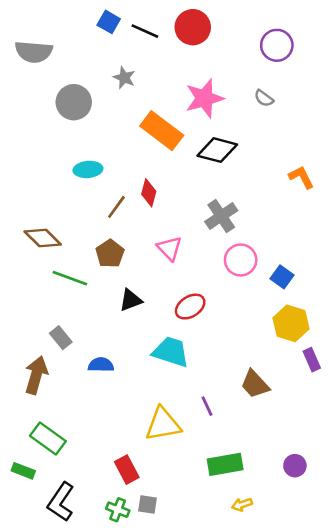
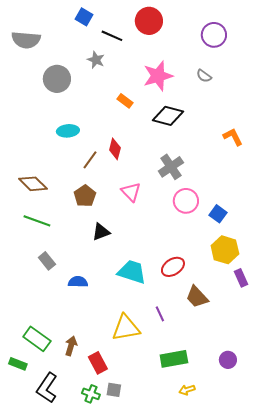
black line: (145, 31) -> (112, 36), moved
orange rectangle: (162, 131) -> (125, 101), size x0.5
green line: (70, 278) -> (37, 221), moved
red ellipse: (190, 307) -> (173, 267), moved
brown arrow: (36, 375) -> (71, 346), moved, size x0.7

